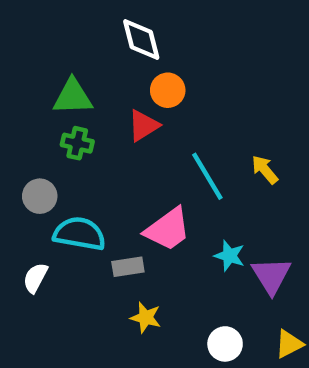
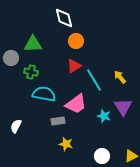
red triangle: (143, 126) -> (74, 66), moved
green cross: (77, 143) -> (31, 72), moved
gray circle: (40, 196) -> (11, 58), moved
cyan semicircle: (79, 234) -> (44, 94), moved
purple triangle: (271, 276) -> (123, 107), moved

